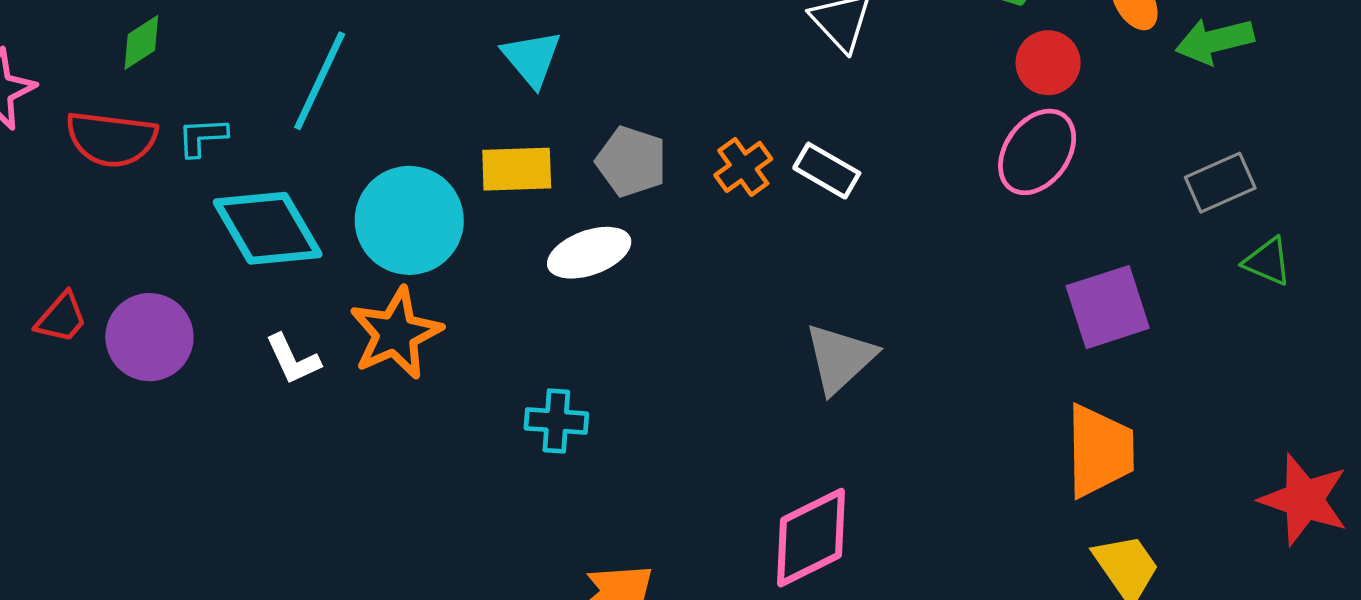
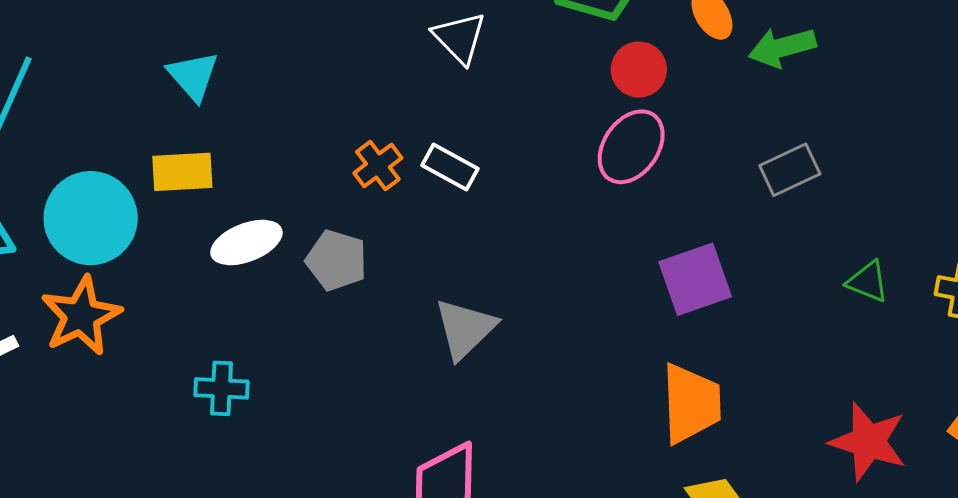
gray pentagon: (631, 161) -> (336, 260), moved
green triangle: (1267, 261) -> (868, 282), moved

